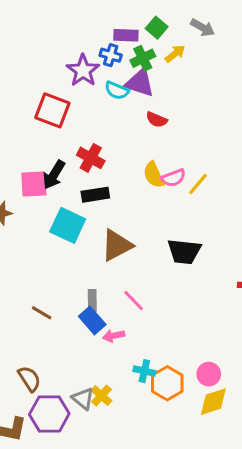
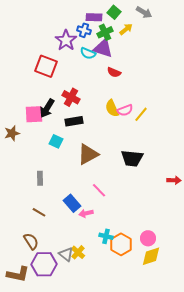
cyan square: (68, 225) -> (56, 141), size x0.6
gray rectangle: (92, 301) -> (40, 178), moved
brown line: (42, 313) -> (39, 212), moved

